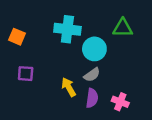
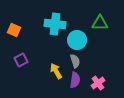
purple square: (26, 74) -> (21, 60), turned -32
gray semicircle: (92, 75) -> (75, 61), turned -72
pink cross: (120, 102) -> (98, 83), turned 32

